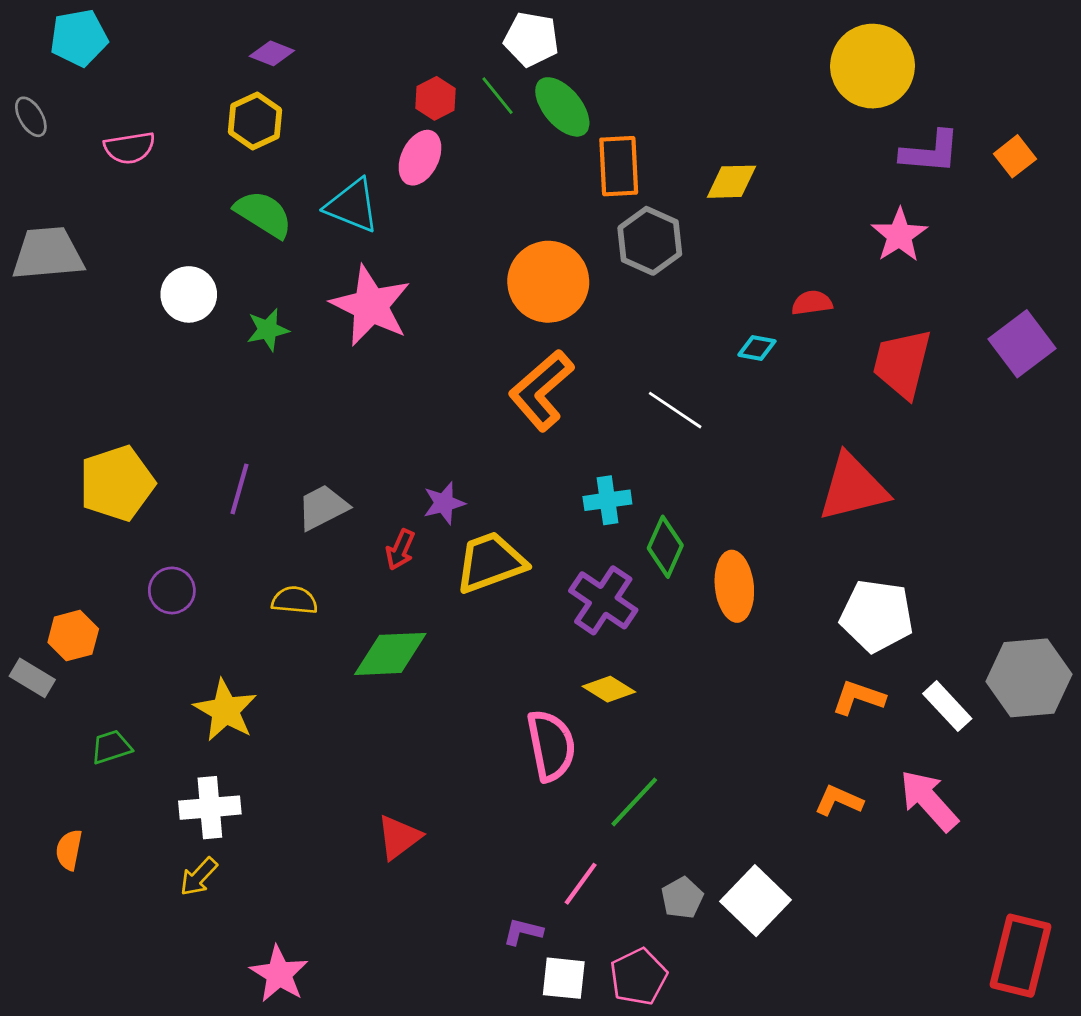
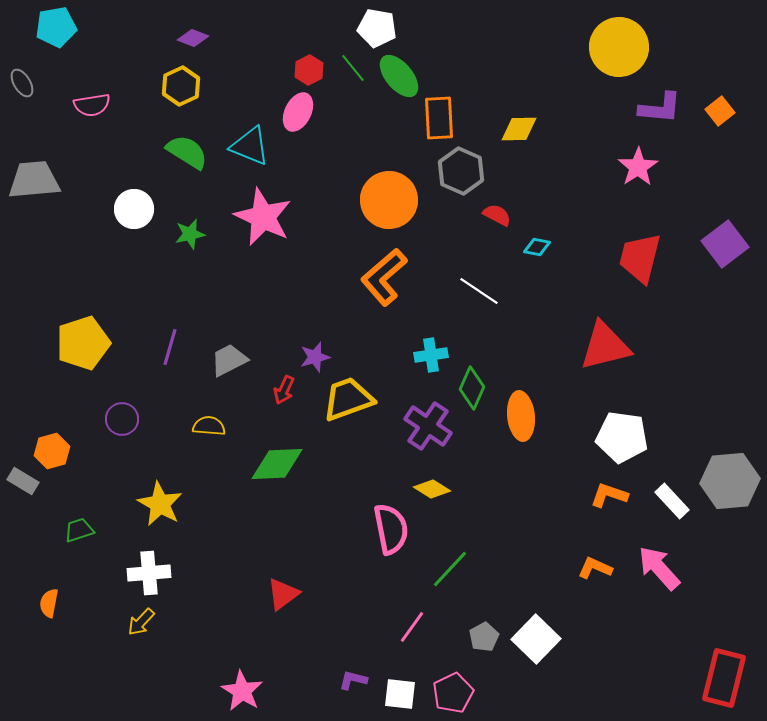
red semicircle: (812, 303) -> (497, 215), moved, turned 36
purple L-shape: (523, 932) -> (353, 680), moved
pink star: (279, 974) -> (242, 691), moved

